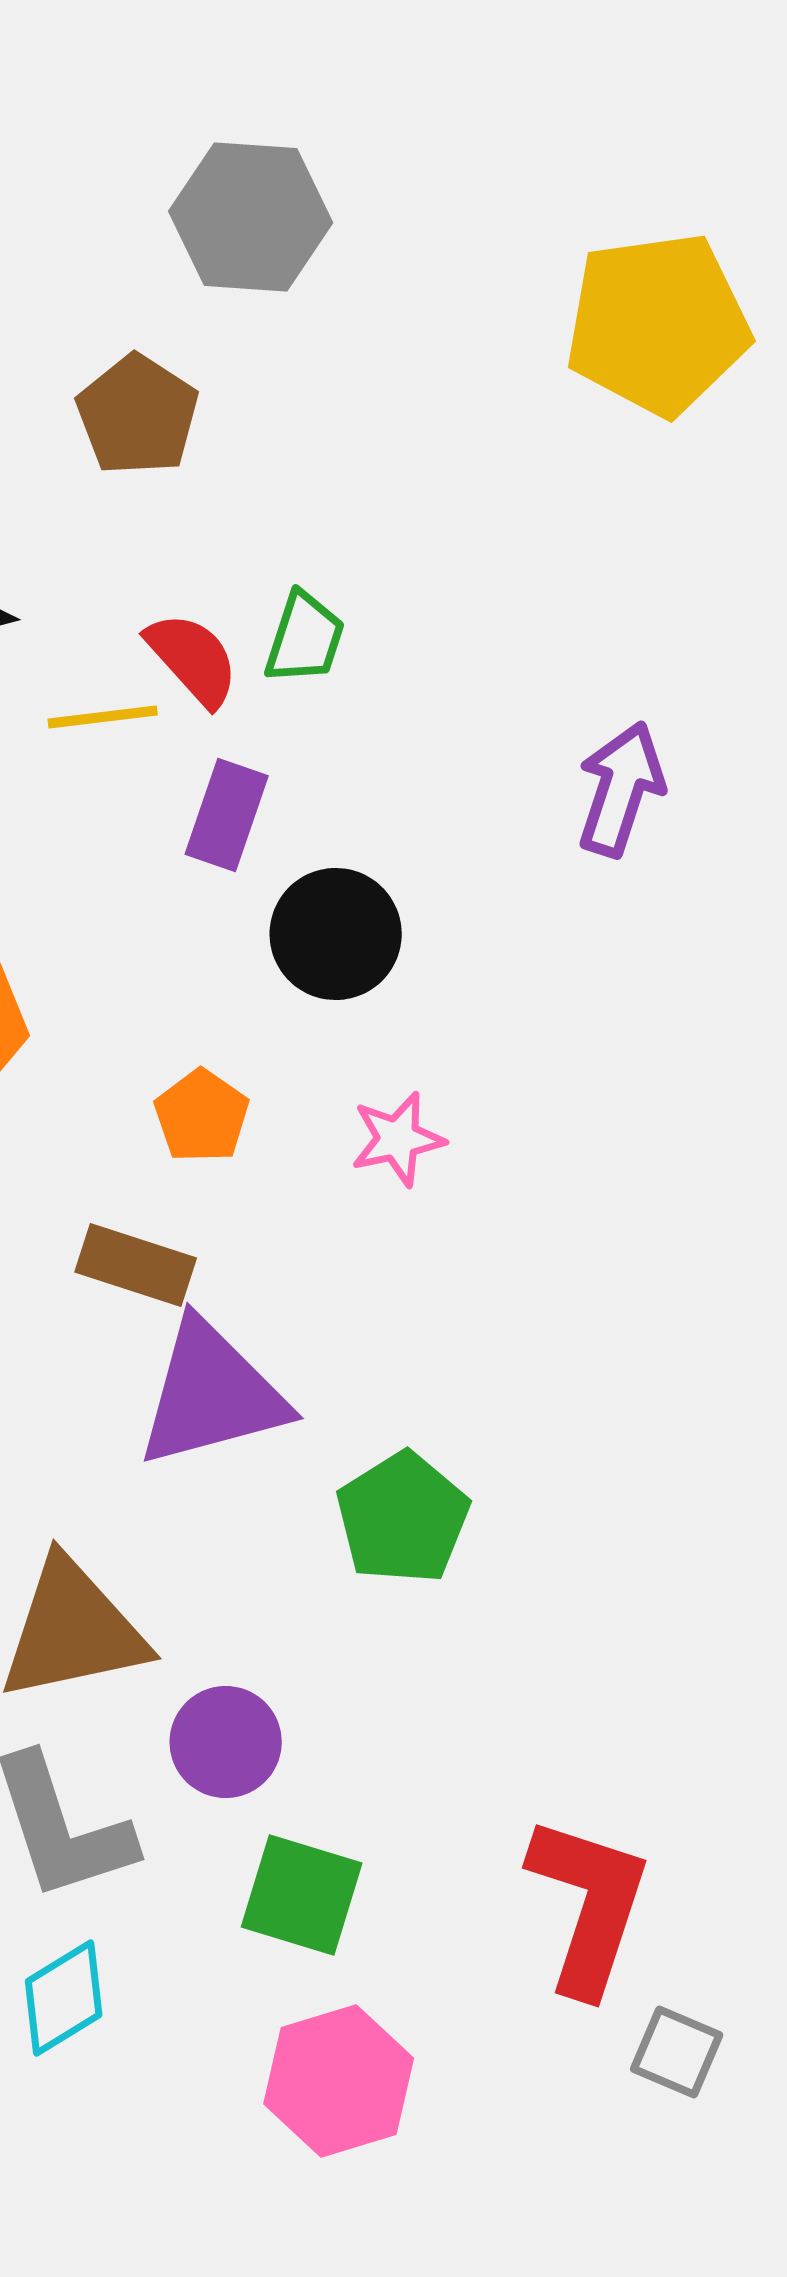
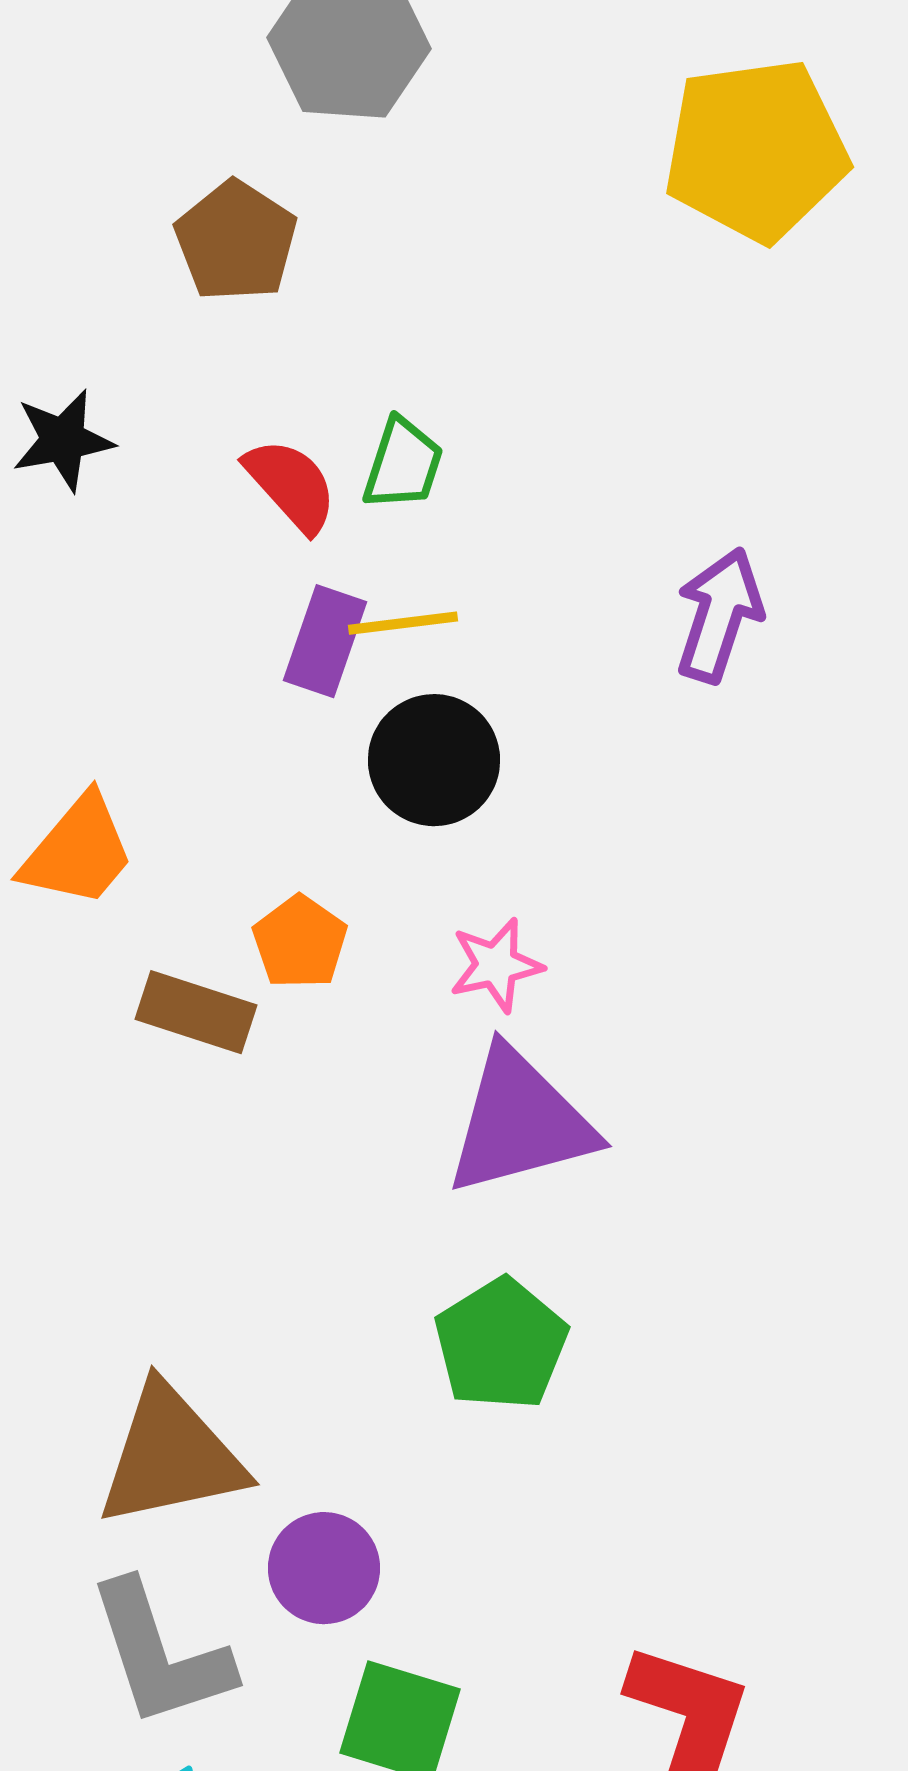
yellow line: (103, 717) -> (403, 623), moved
brown rectangle: (136, 1265) -> (196, 1012), moved
purple triangle: (212, 1394) -> (520, 1122), moved

